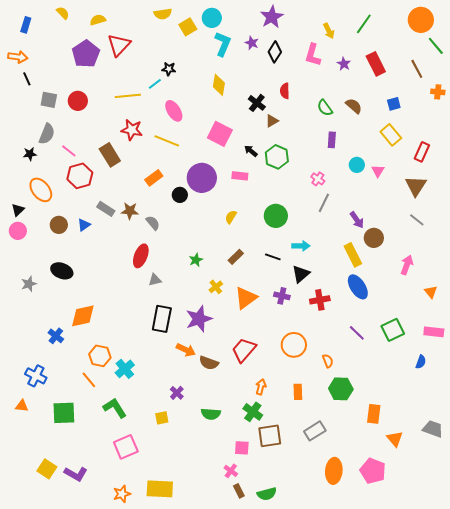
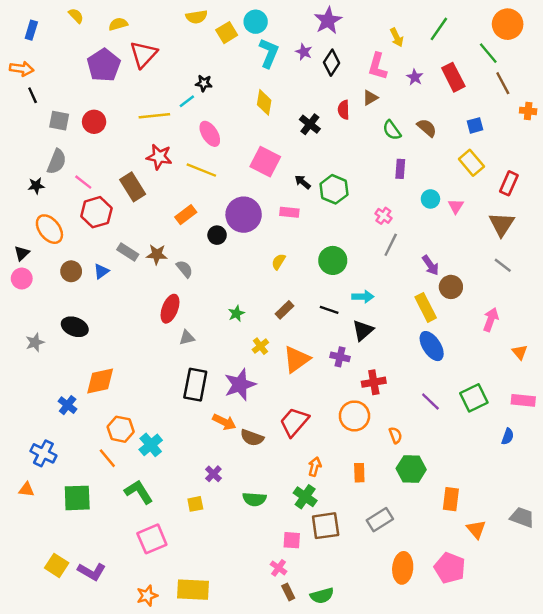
green line: (436, 46) -> (488, 53), moved
brown triangle: (272, 121) -> (370, 98), moved
red cross: (320, 300) -> (374, 382), moved

